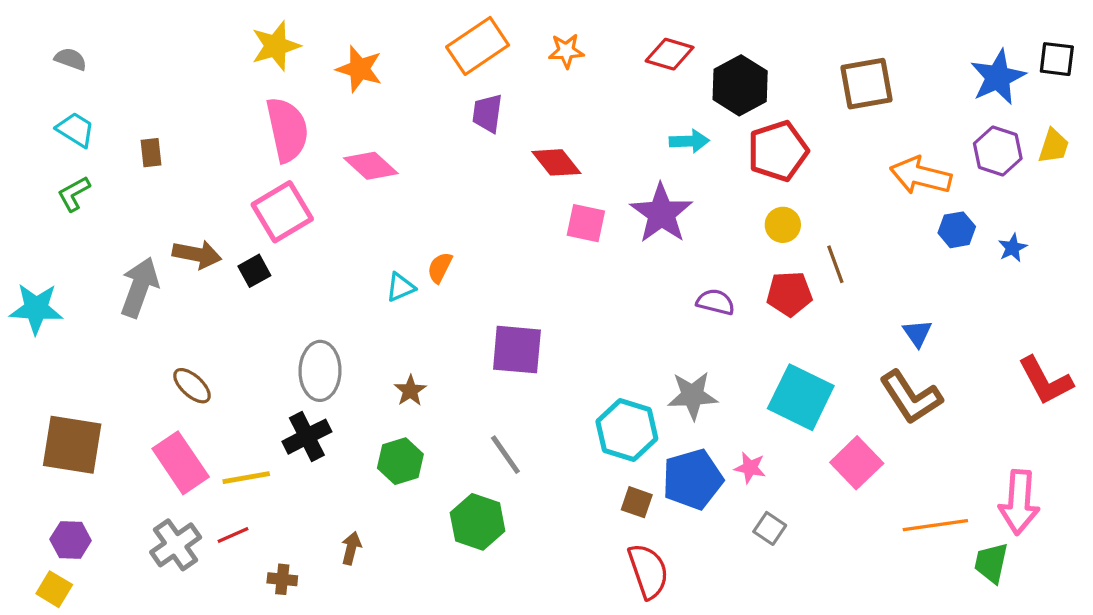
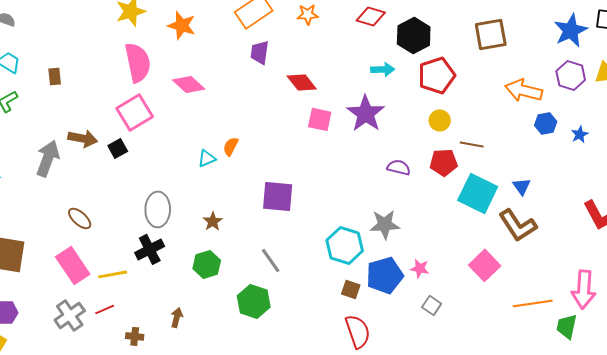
brown line: (835, 264) -> (472, 144), turned -60
cyan square: (801, 397) -> (478, 193), moved

